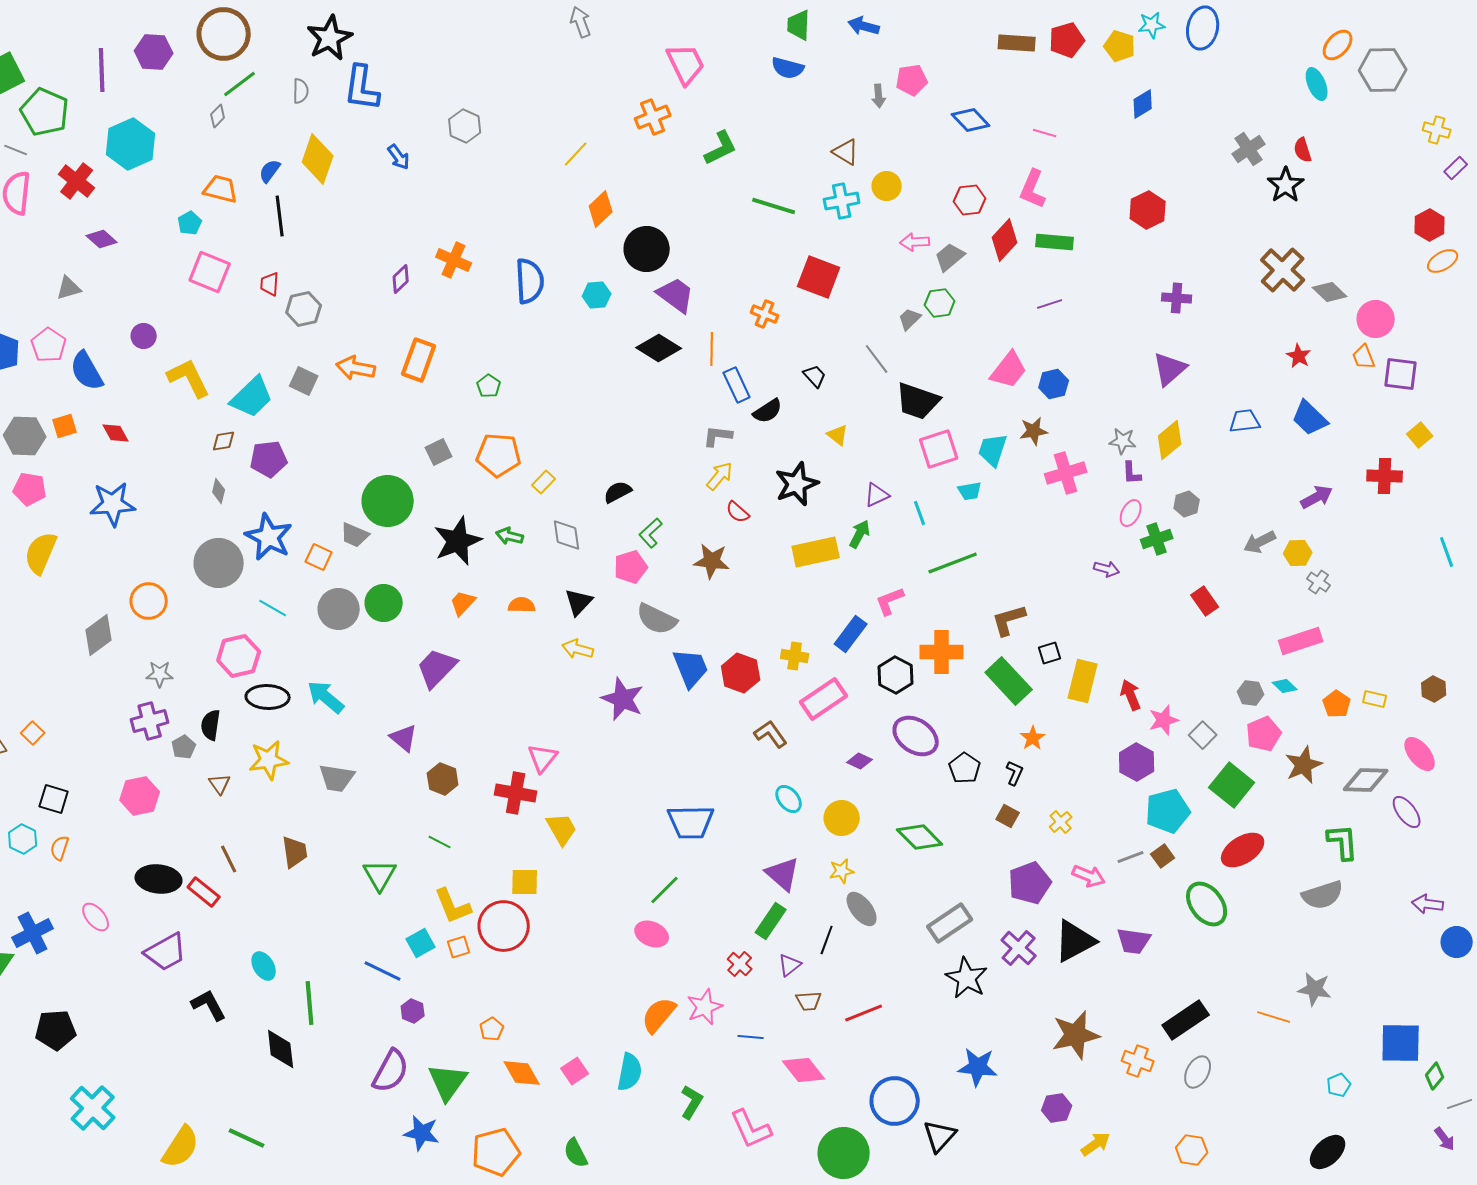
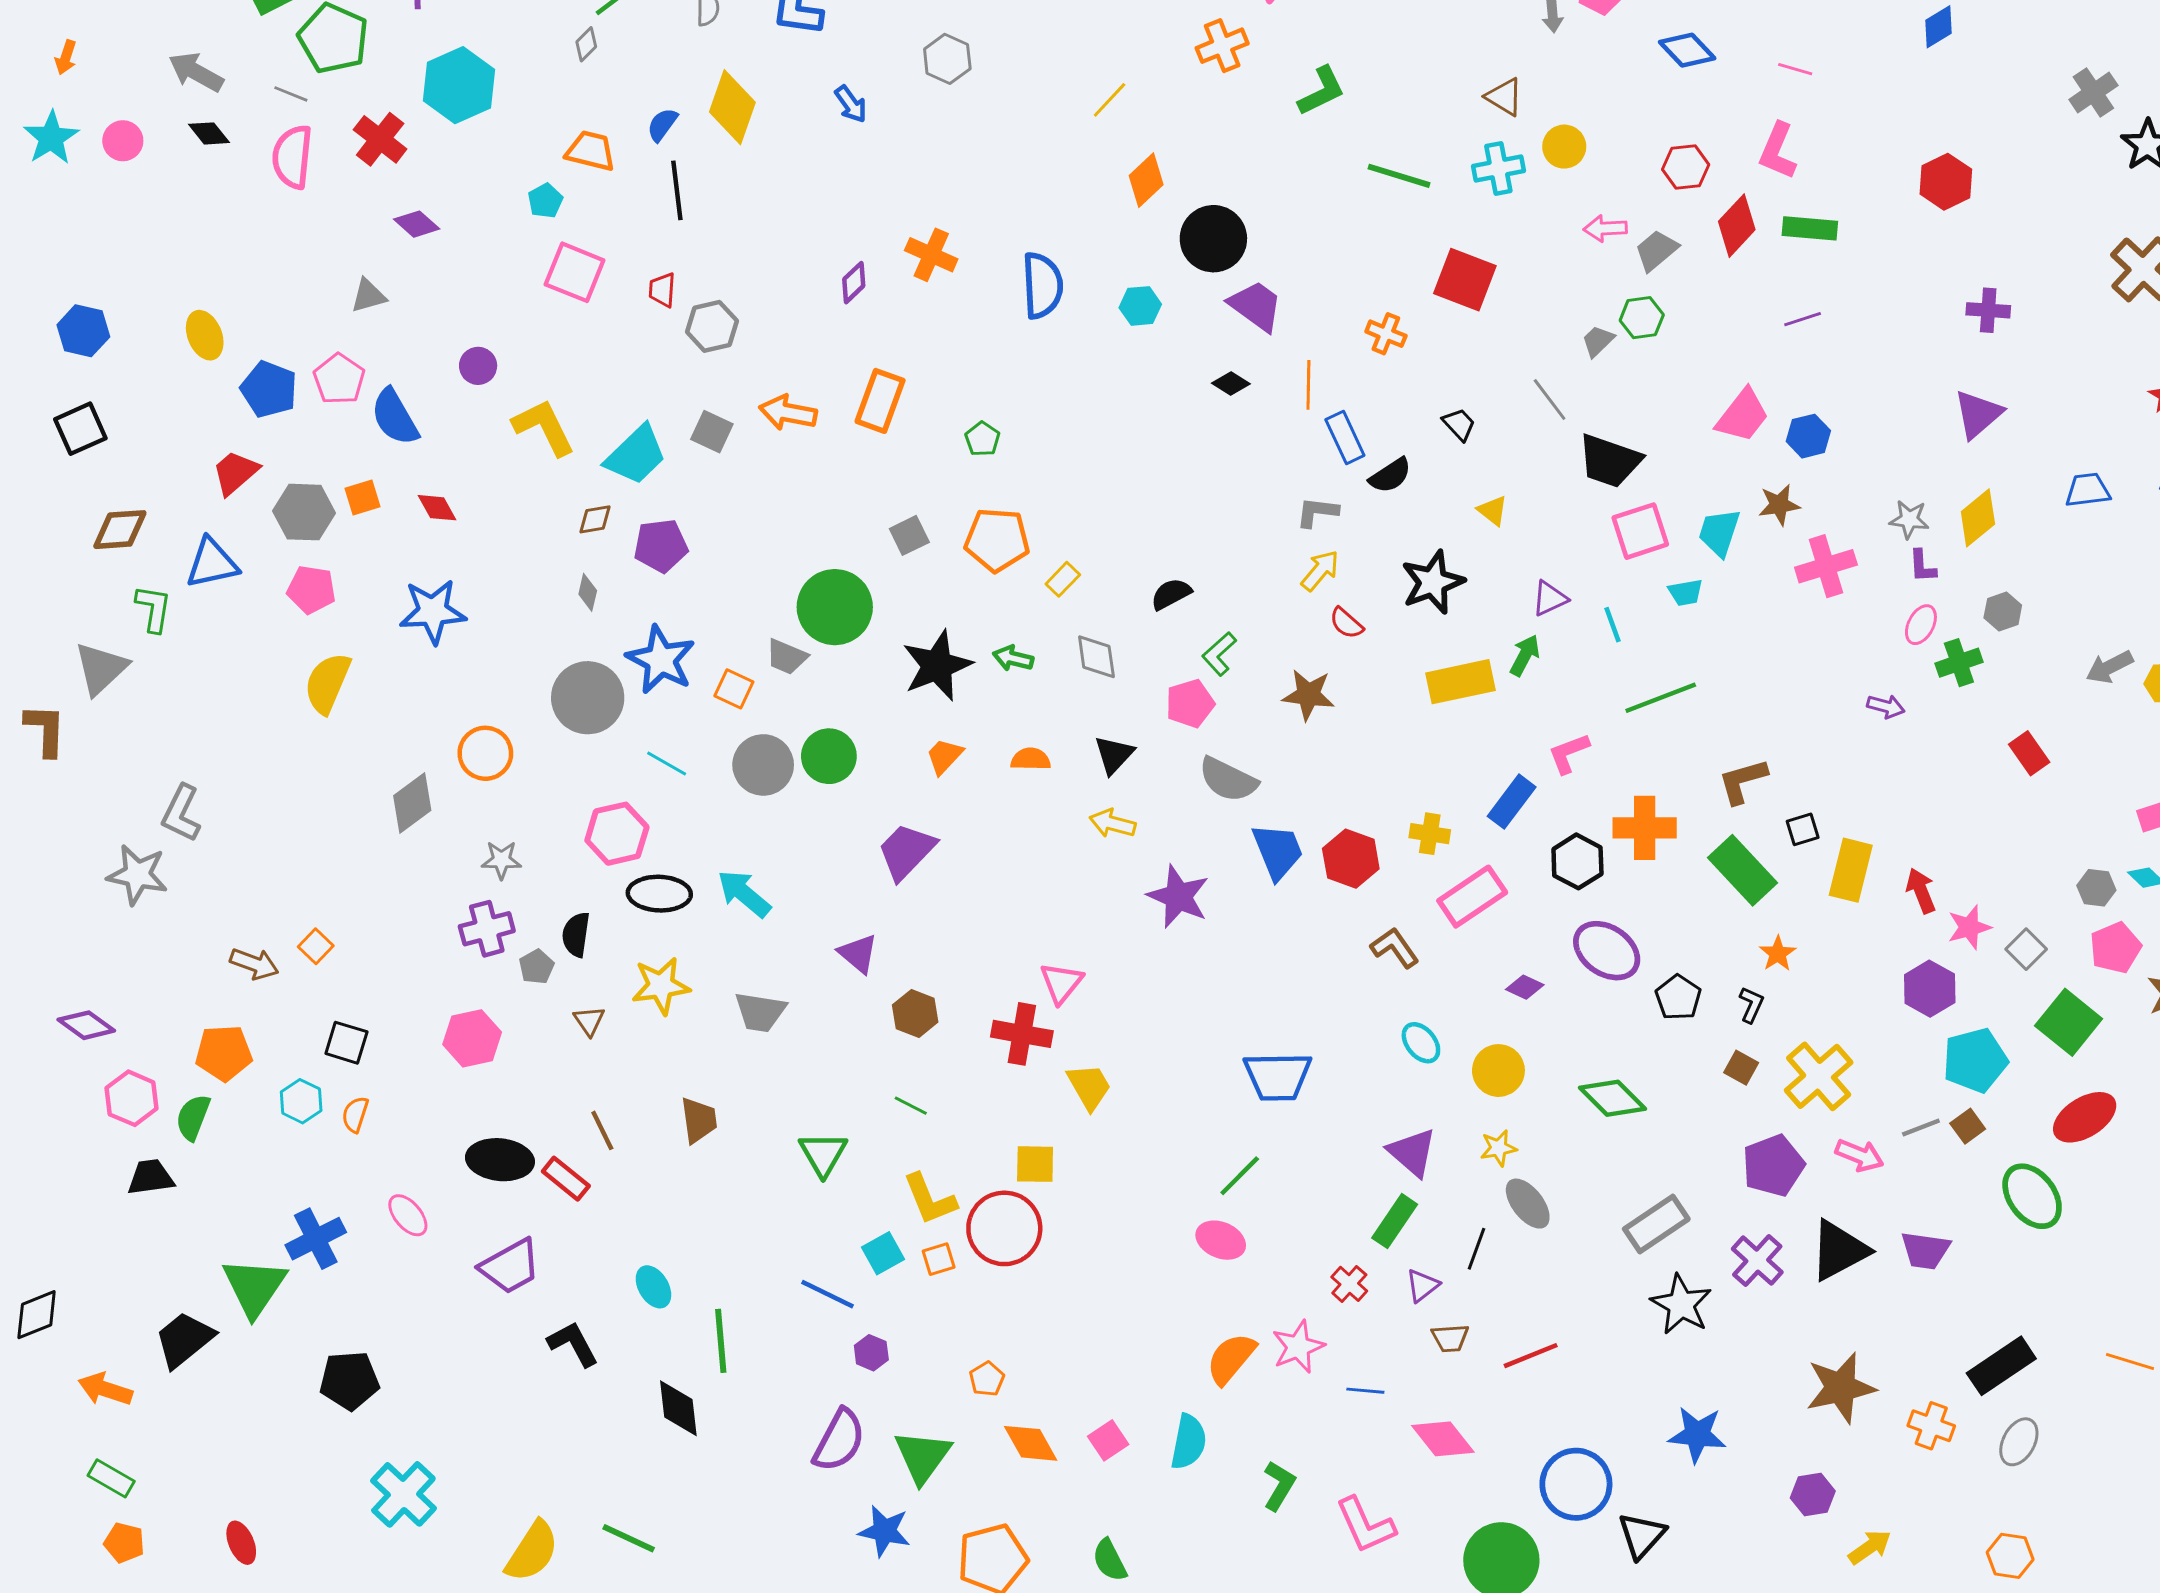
black diamond: (659, 348) -> (1231, 383), size x0.6
yellow cross: (1061, 822) -> (1819, 1076), size x2.0

